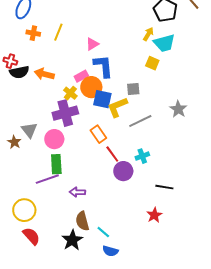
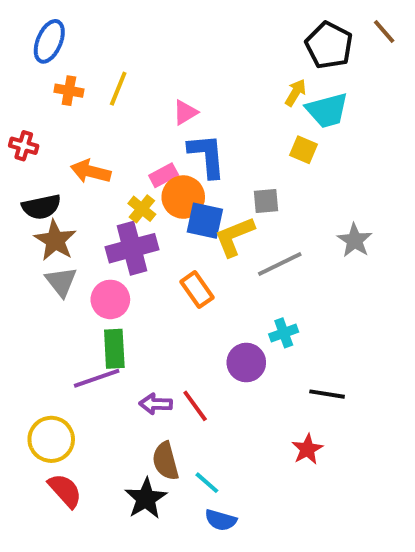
black semicircle: (19, 72) -> (41, 207), moved
brown star: (14, 142) -> (55, 240), moved, size x1.5
red line: (112, 154) -> (195, 406), moved

